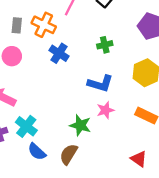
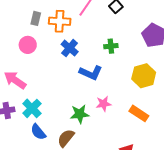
orange cross: (44, 25) -> (60, 21), turned -30
blue L-shape: (100, 83) -> (91, 73), moved
green star: (80, 125) -> (80, 114), turned -30

